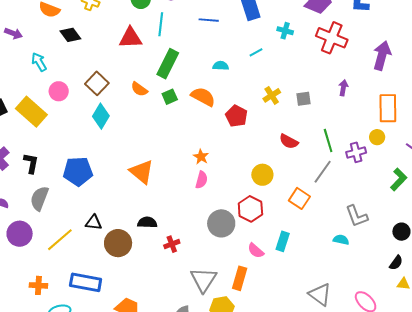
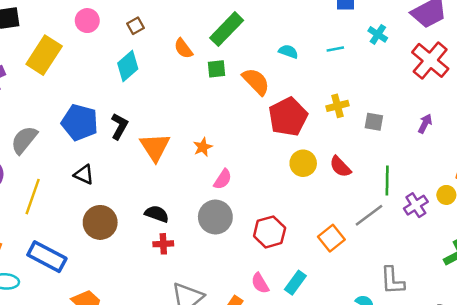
brown square: (97, 83) -> (135, 26), size x0.6
yellow rectangle: (31, 112) -> (44, 55), moved, turned 64
red pentagon: (236, 116) -> (288, 117), size x1.4
purple cross: (356, 152) -> (416, 205), turned -36
orange star: (201, 157) -> (203, 147), moved
black L-shape: (31, 163) -> (119, 126), moved
yellow circle: (262, 175) -> (303, 163), moved
black triangle: (94, 222) -> (84, 175), moved
black semicircle: (147, 222) -> (157, 214), moved
gray circle: (221, 223) -> (215, 217), moved
yellow line: (60, 240) -> (33, 197), turned -48

